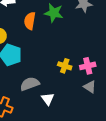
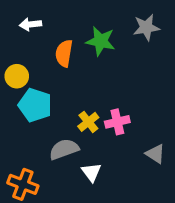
yellow cross: (65, 66) -> (88, 122), moved, turned 32
pink cross: (88, 66) -> (117, 122), moved

